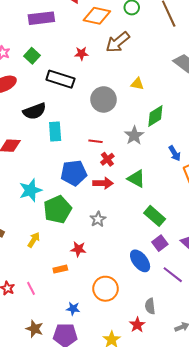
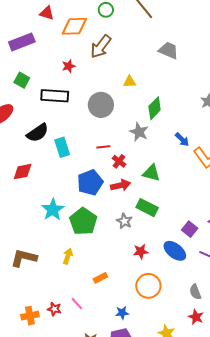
green rectangle: (155, 216) -> (147, 208), moved
red star: (78, 249) -> (141, 251), moved
red star: (137, 325) -> (196, 317), moved

